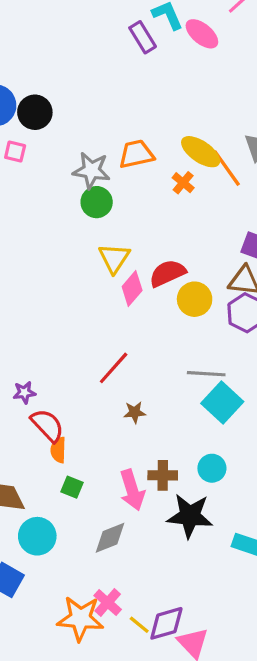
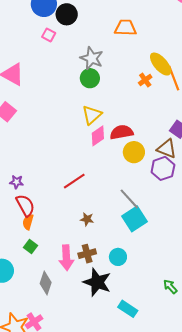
orange trapezoid: (136, 154) -> (125, 28), moved
gray line: (206, 374) -> (129, 199), turned 30
brown star: (135, 412) -> (87, 219), moved
brown cross: (163, 475) -> (87, 254), turned -30
gray diamond: (110, 538) -> (46, 283), turned -65

